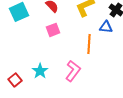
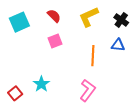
blue triangle: (106, 27) -> (118, 45), moved
pink L-shape: (73, 71) -> (88, 90), moved

